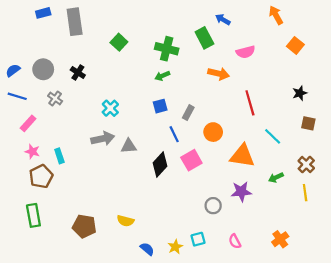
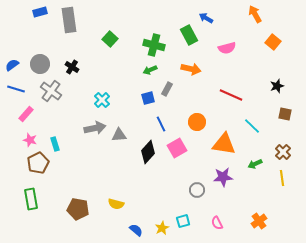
orange arrow: (219, 74) -> (191, 69), moved
gray cross: (55, 98) -> (51, 91), size x1.5
red line: (250, 103) -> (231, 95), turned -50
gray rectangle: (188, 113) -> (167, 89), moved

